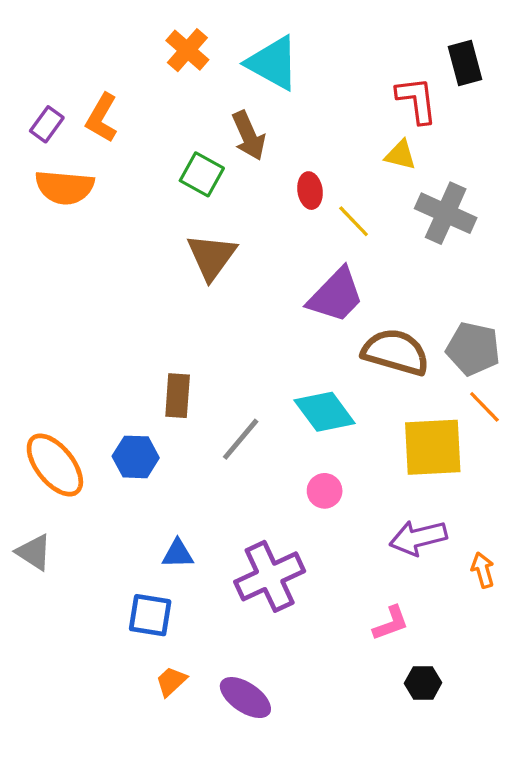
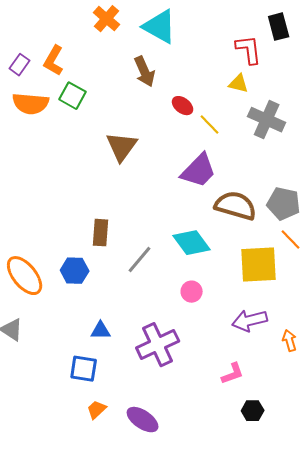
green square: (202, 174) -> (73, 96), moved
red ellipse: (310, 191) -> (183, 106), turned -45

